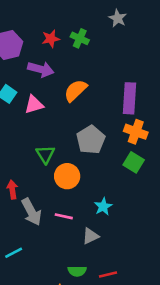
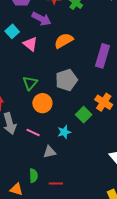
pink triangle: (34, 105) -> (30, 44), turned 42
orange cross: (136, 132) -> (104, 102), moved
green square: (134, 162) -> (84, 115), moved
green semicircle: (77, 271) -> (33, 176), turned -104

